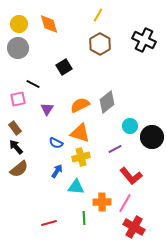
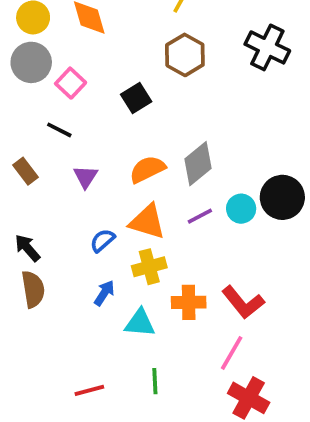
black square: (64, 67) -> (136, 98), moved
pink square: (18, 99) -> (71, 83), moved, turned -35
brown rectangle: (15, 128) -> (26, 171), moved
black circle: (152, 137) -> (282, 197), moved
blue semicircle: (56, 143) -> (102, 240), turned 112
purple line: (115, 149) -> (200, 216), moved
brown semicircle: (19, 169) -> (33, 289), turned -60
orange cross: (102, 202) -> (189, 302), moved

